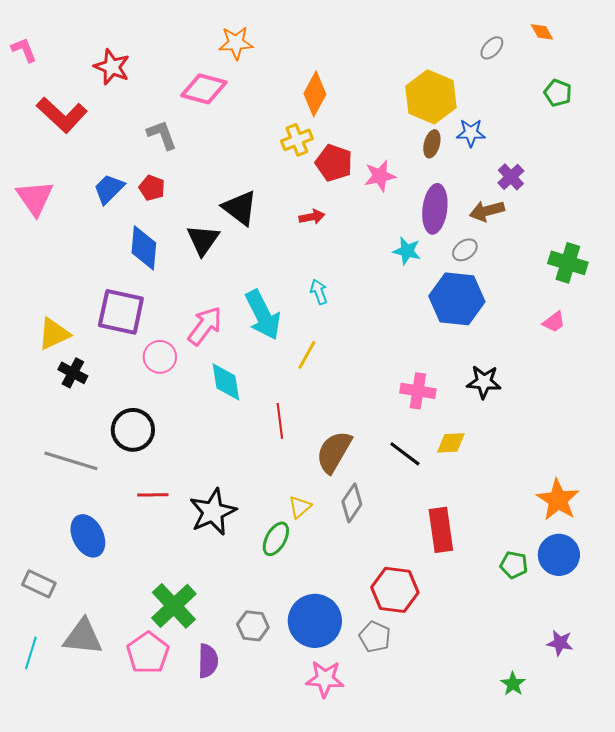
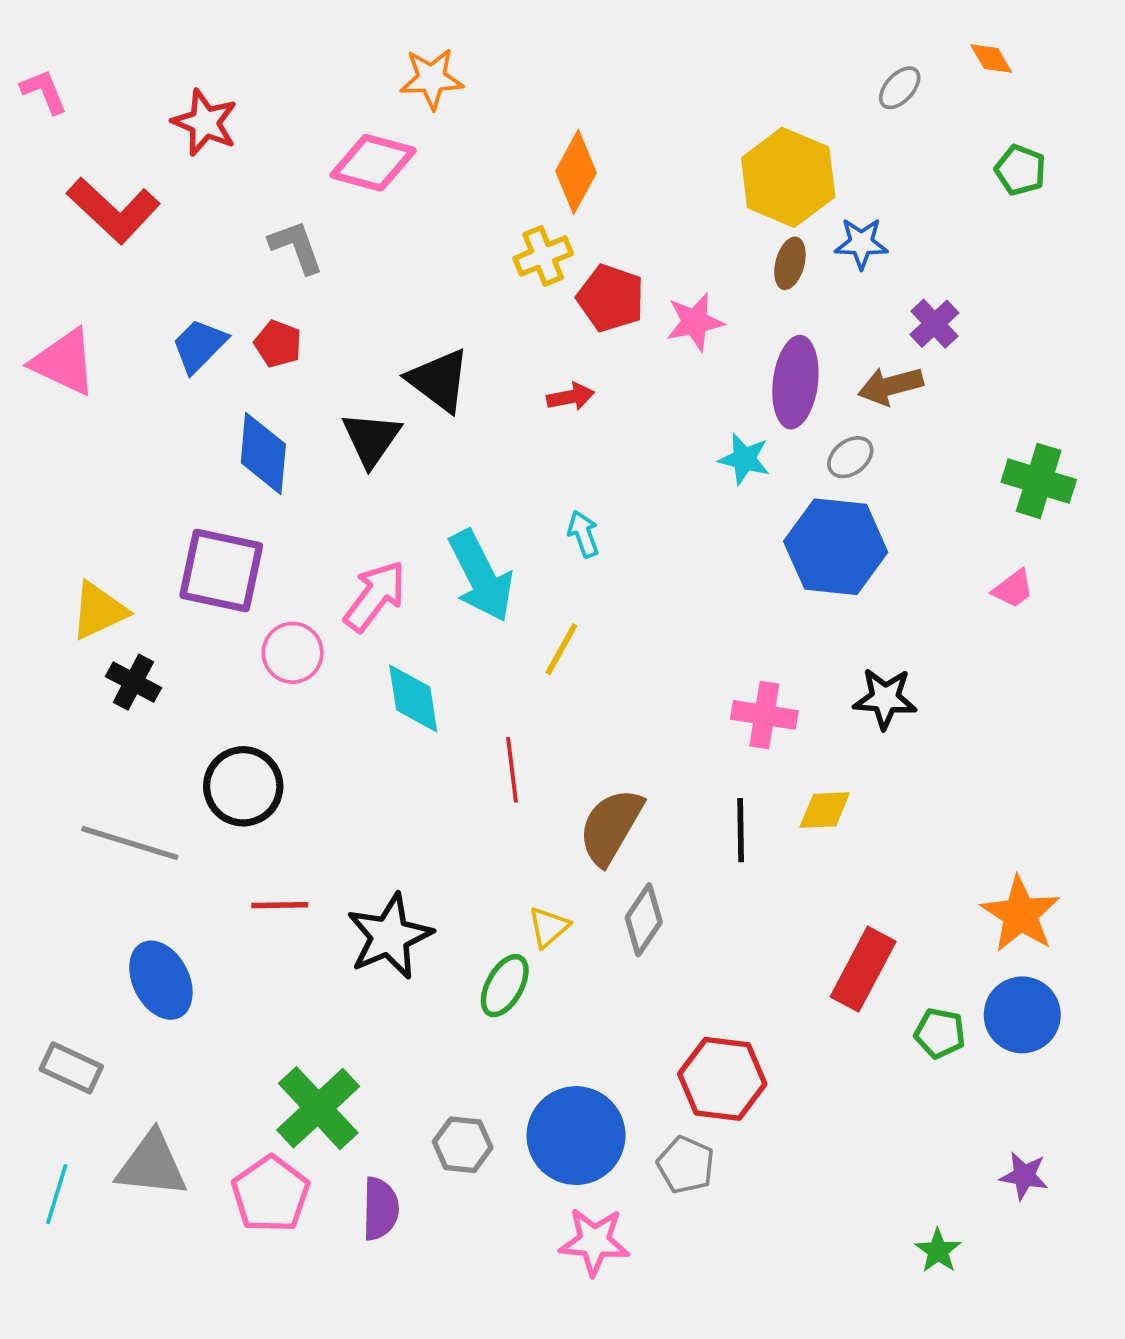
pink triangle: (35, 198) -> (64, 362), turned -30
black line: (405, 454) -> (741, 830), turned 52
red rectangle: (441, 530) -> (863, 969), moved, turned 36

